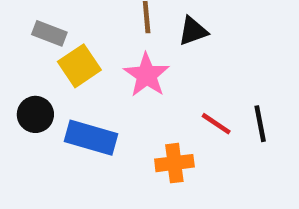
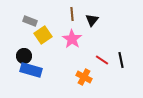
black triangle: (193, 31) -> (92, 20), turned -32
blue rectangle: (91, 138) -> (31, 70), moved
orange cross: (174, 163) -> (84, 77), turned 35

